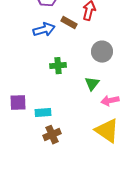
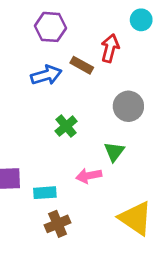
green cross: (58, 66) -> (66, 126), turned -35
pink arrow: (110, 101) -> (89, 176), moved

